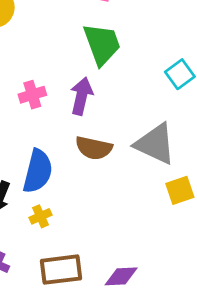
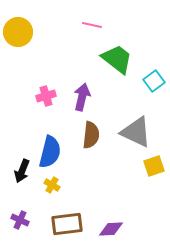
green trapezoid: (102, 44) -> (117, 59), moved, turned -32
brown semicircle: (94, 148) -> (91, 135), turned -96
yellow cross: (41, 216) -> (52, 185), turned -35

